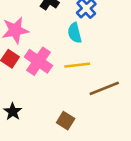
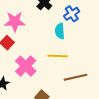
pink cross: (38, 61) -> (26, 66), moved

